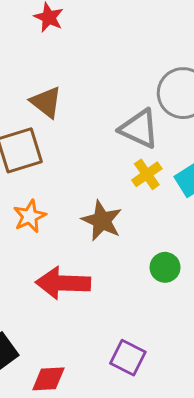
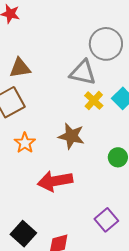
brown triangle: (46, 102) -> (20, 68), turned -35
purple square: (128, 358) -> (106, 220), turned 35

